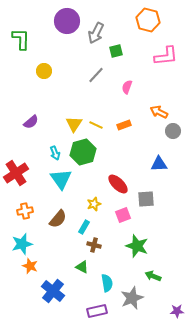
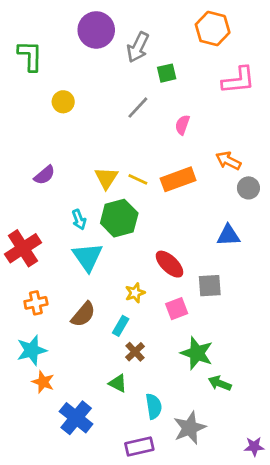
orange rectangle: (124, 125) -> (178, 179), size x1.6
brown cross: (94, 245) -> (135, 352), turned 32
green arrow: (153, 276) -> (220, 383), moved

